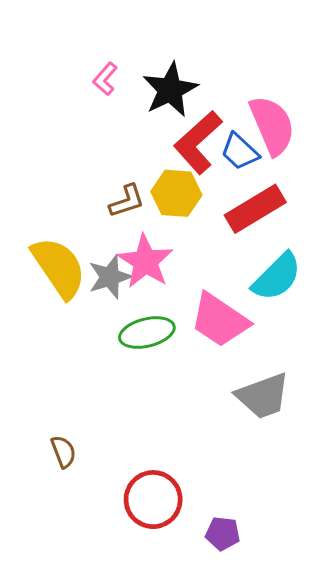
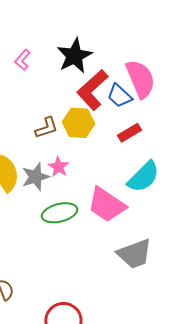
pink L-shape: (105, 79) -> (22, 60), moved
red rectangle: (255, 209) -> (129, 133), size x0.6
pink star: (145, 261) -> (58, 167), size x0.6

